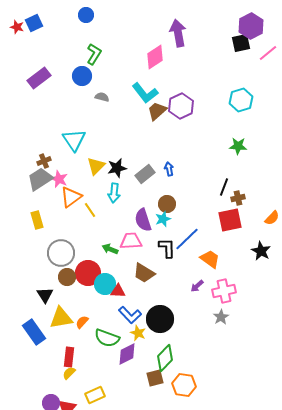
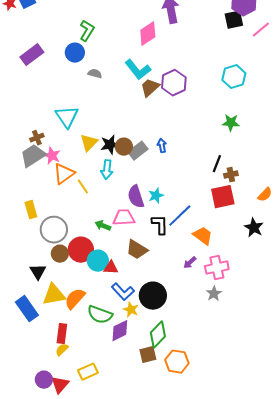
brown circle: (167, 204) -> (124, 147), moved
yellow rectangle: (37, 220) -> (31, 210), moved
orange semicircle: (82, 322) -> (75, 299), size x1.6

